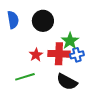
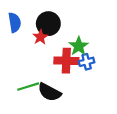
red star: (36, 55) -> (40, 37), moved
black semicircle: (67, 82) -> (49, 92), moved

